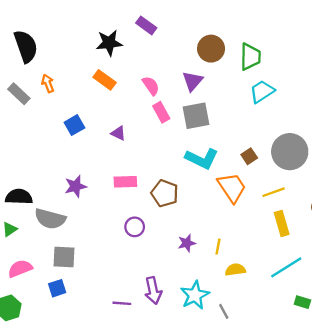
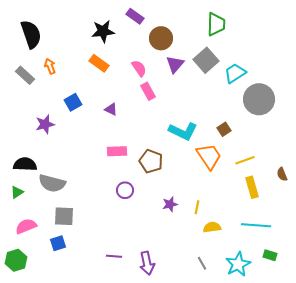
brown circle: (211, 49) -> (161, 38), moved
green trapezoid: (250, 57) -> (216, 24), moved
gray square: (196, 116) -> (206, 60), moved, turned -30
gray circle: (290, 152) -> (259, 99), moved
purple star: (76, 186) -> (45, 124), moved
cyan line: (286, 267) -> (256, 225), turned 36
purple arrow: (153, 291) -> (147, 263), moved
cyan star: (195, 295) -> (238, 264), moved

